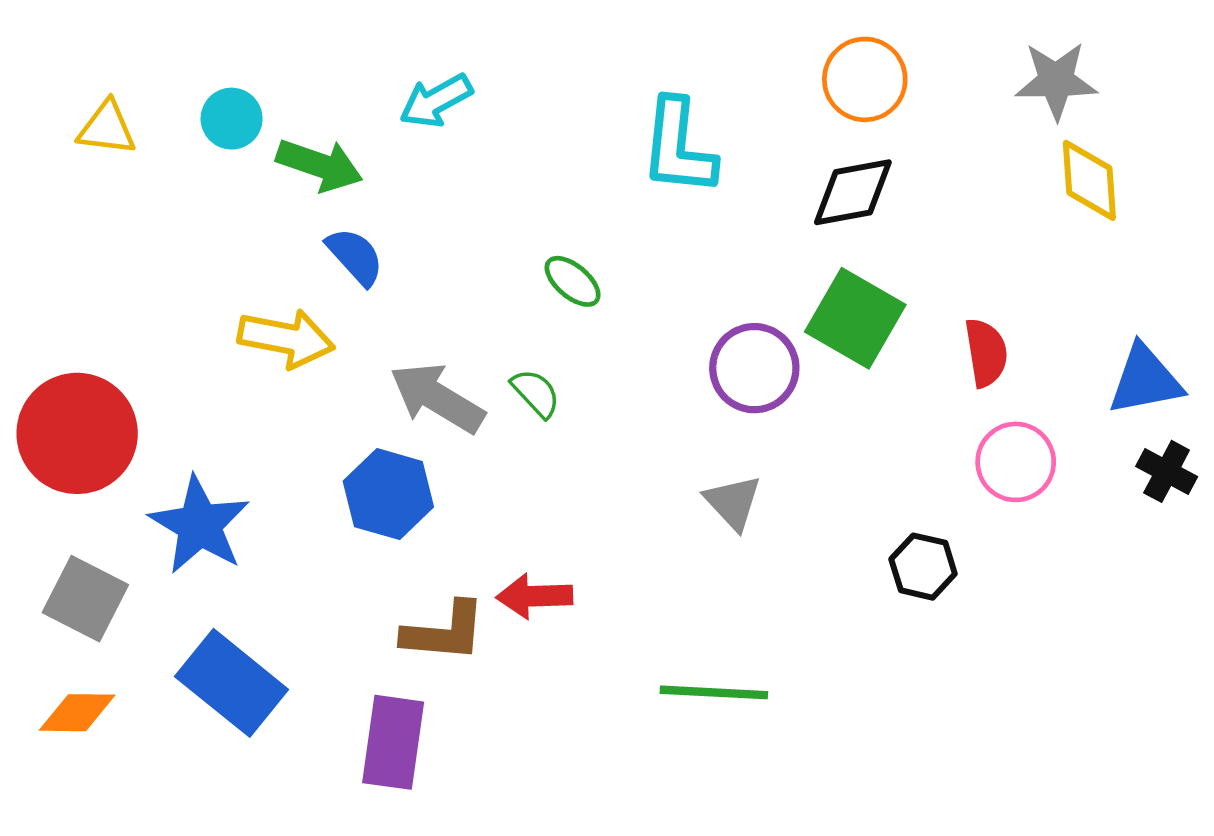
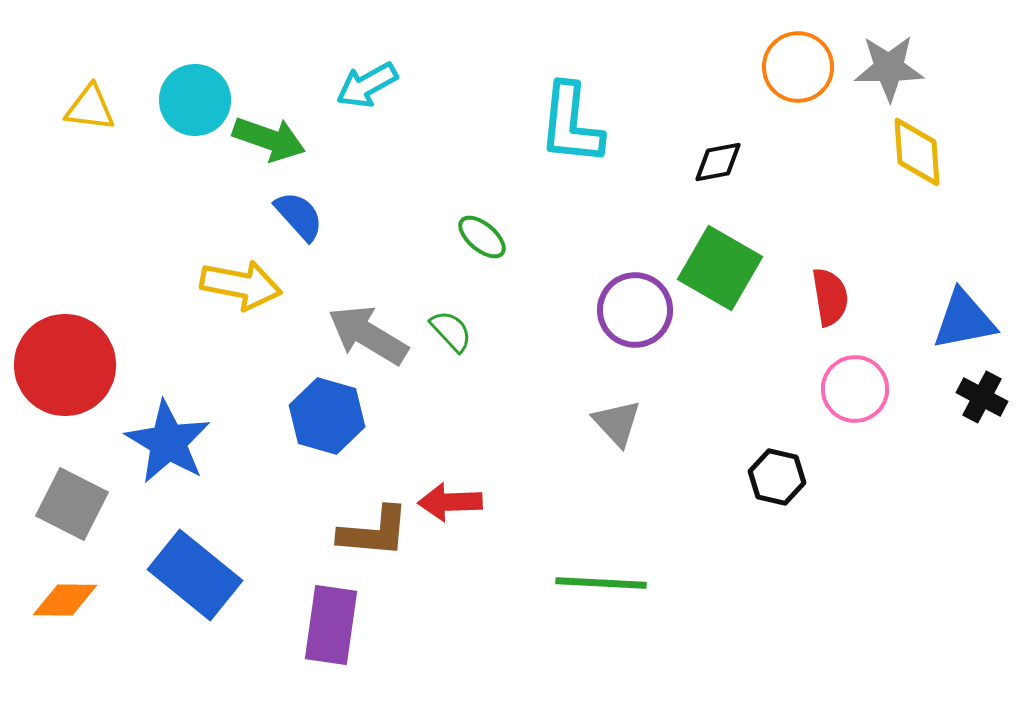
orange circle: (865, 79) -> (798, 67), moved
cyan circle: (232, 119) -> (195, 100), size x1.4
black diamond: (853, 192) -> (718, 162), size x0.7

